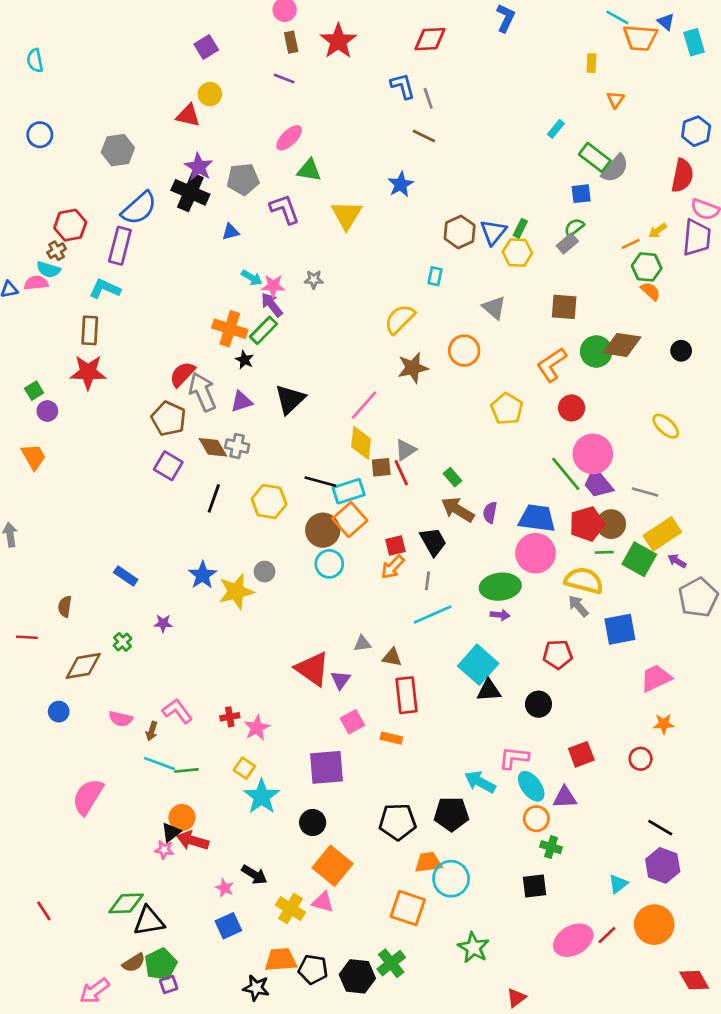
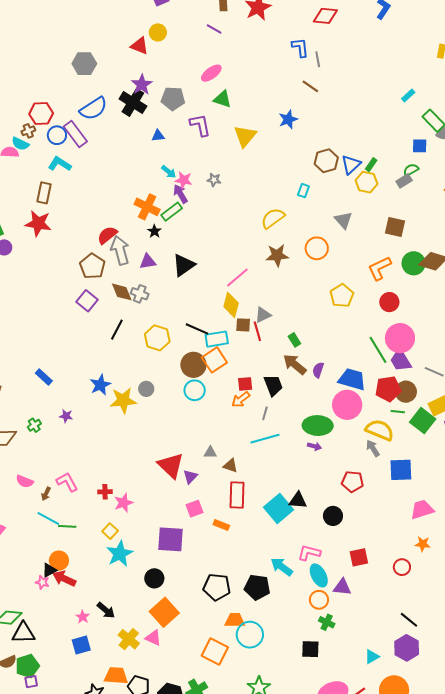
blue circle: (40, 135) -> (57, 135), moved
purple rectangle: (120, 246) -> (75, 134), turned -60
cyan square: (478, 665) -> (278, 509), moved

